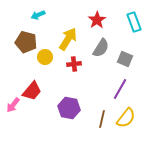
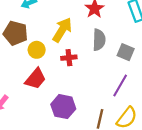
gray semicircle: (101, 48) -> (99, 40), turned -30
red trapezoid: (32, 91) -> (35, 79), moved

